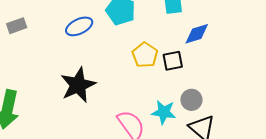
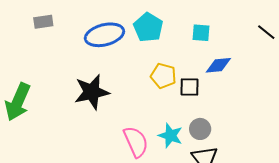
blue ellipse: (79, 26) -> (104, 35), size x1.4
yellow pentagon: (145, 55) -> (163, 76), turned -30

